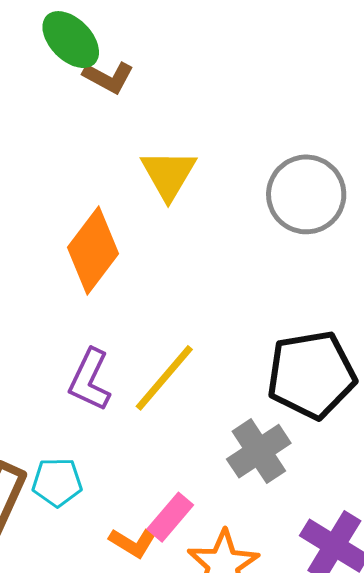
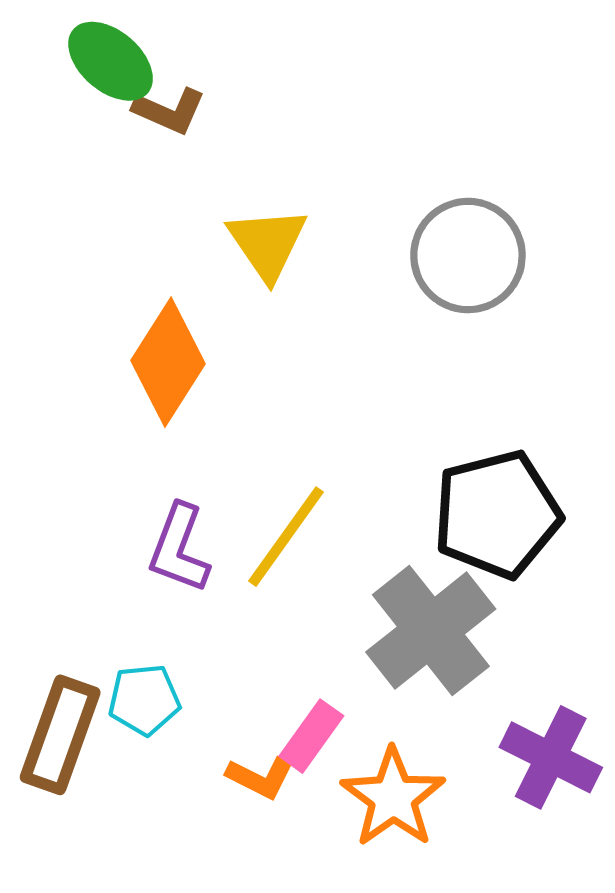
gray cross: (259, 451) -> (431, 630), size x1.4

